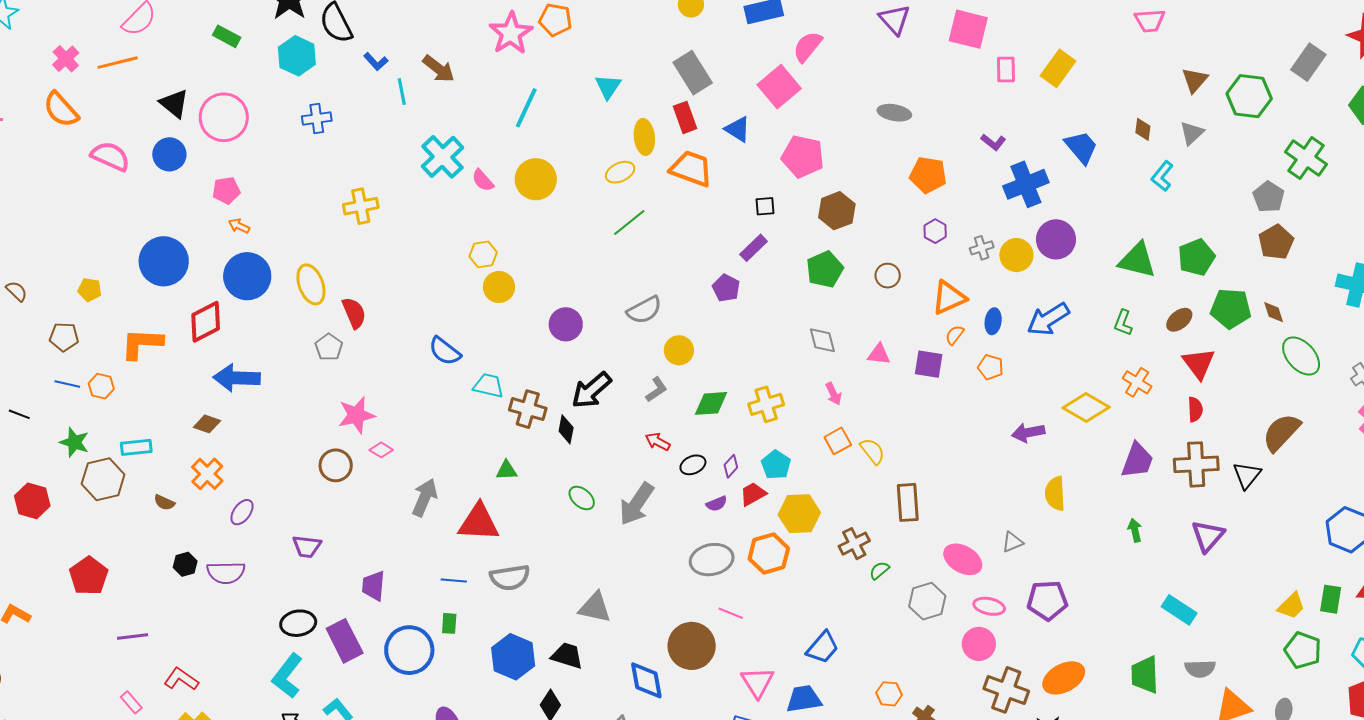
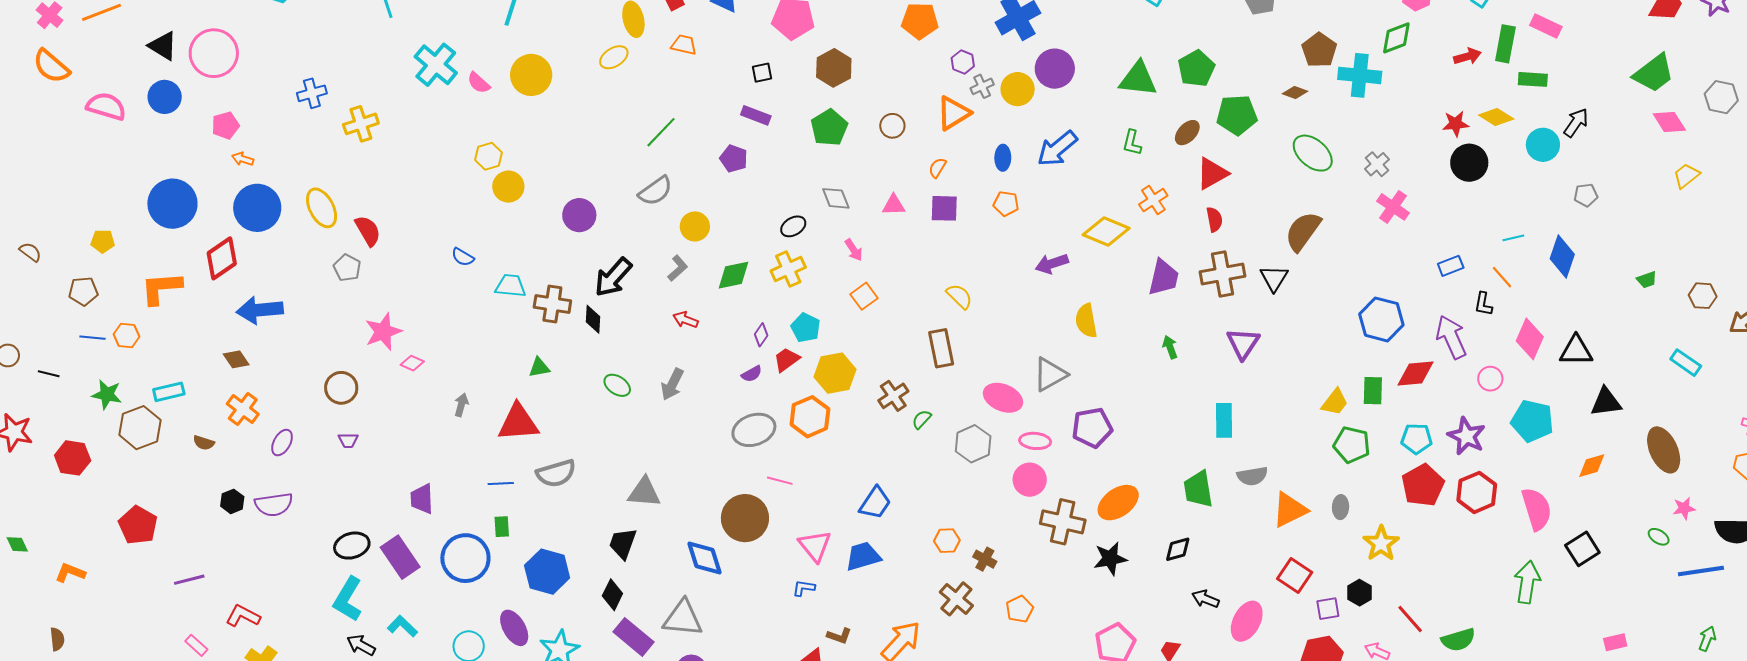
blue cross: (317, 119) -> (312, 93), moved
orange trapezoid: (691, 169) -> (684, 45), size x0.6
green line: (629, 222) -> (661, 132), moved
purple hexagon: (935, 231) -> (963, 62), moved
brown pentagon: (1276, 242) -> (1319, 50), moved
purple rectangle: (754, 248) -> (756, 115), turned 72
orange triangle: (949, 298) -> (953, 113), moved
brown diamond: (1274, 312) -> (1295, 92), moved, turned -45
orange semicircle: (955, 335) -> (937, 168), moved
blue semicircle: (445, 351) -> (463, 257), size x0.7
red triangle: (1199, 363) -> (1212, 173), turned 45
orange cross: (1137, 382) -> (1153, 200), turned 32
brown diamond: (207, 424) -> (236, 359), turned 44
yellow semicircle: (872, 451) -> (959, 296), moved
brown circle: (336, 465) -> (341, 388), moved
black ellipse: (693, 465) -> (793, 226), moved
gray arrow: (425, 498) -> (461, 405), size x0.6
gray arrow: (637, 504) -> (672, 384), size x0.7
gray triangle: (1012, 542) -> (1050, 374), size x1.6
purple trapezoid: (307, 546) -> (348, 440), moved, size x0.7
cyan rectangle: (1179, 610) -> (1224, 420), turned 64
black trapezoid: (567, 656) -> (623, 543), turned -80
blue hexagon: (513, 657) -> (547, 572), moved

